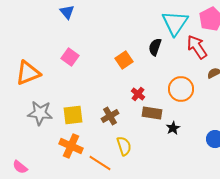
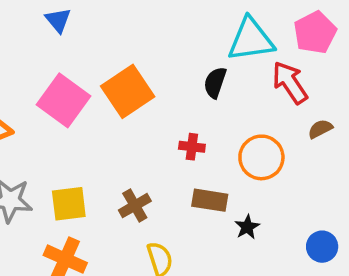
cyan triangle: (175, 23) -> (251, 40), turned 48
pink square: (70, 57) -> (64, 100), size x1.6
orange square: (124, 60) -> (128, 91), moved, size x1.6
red cross: (138, 94) -> (192, 147), moved, turned -32

